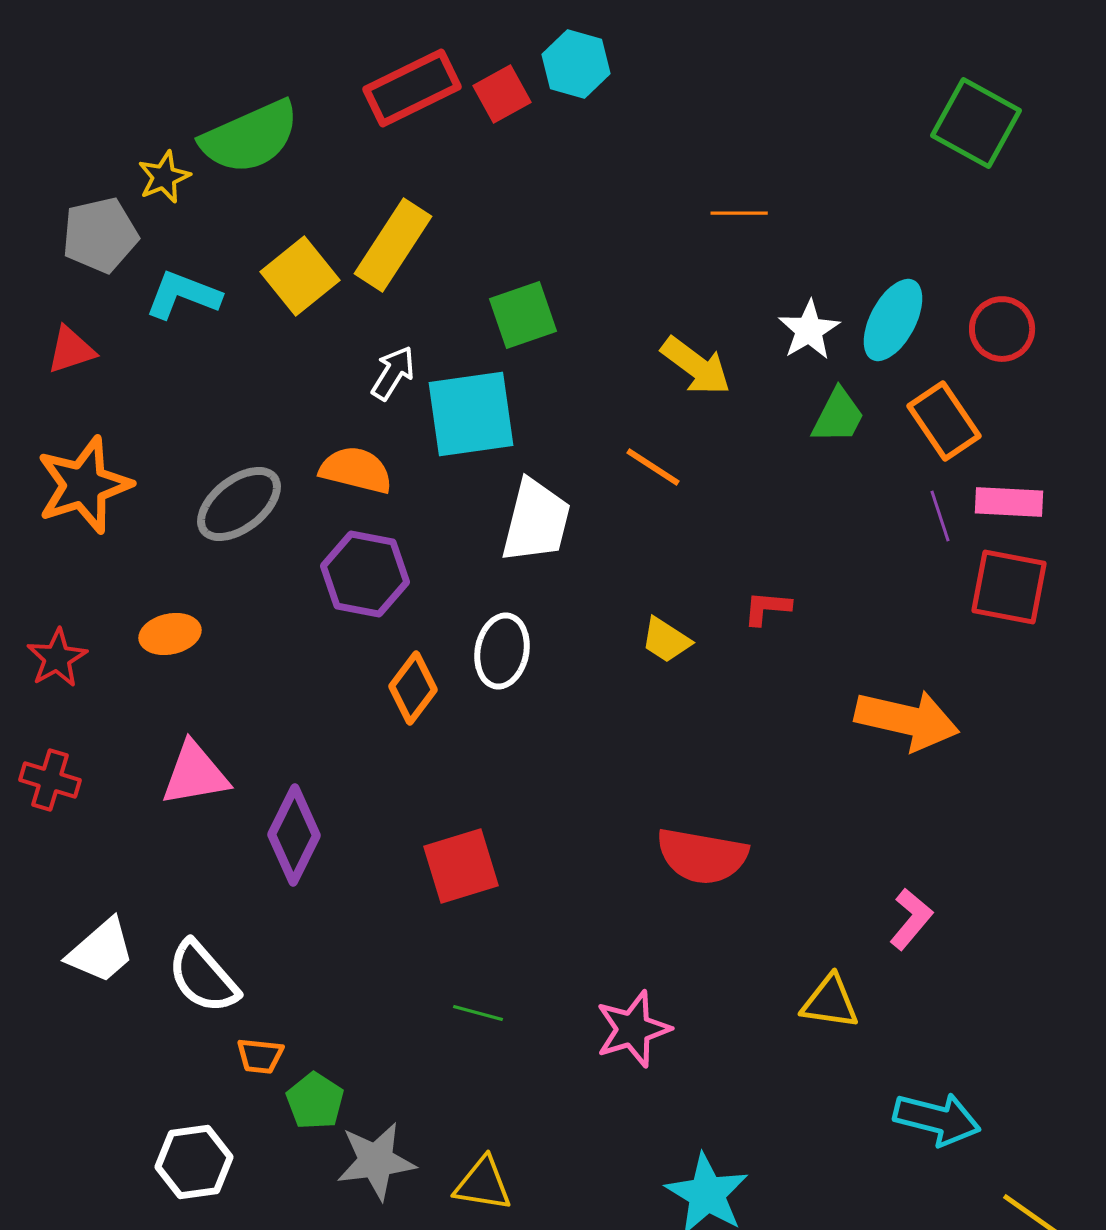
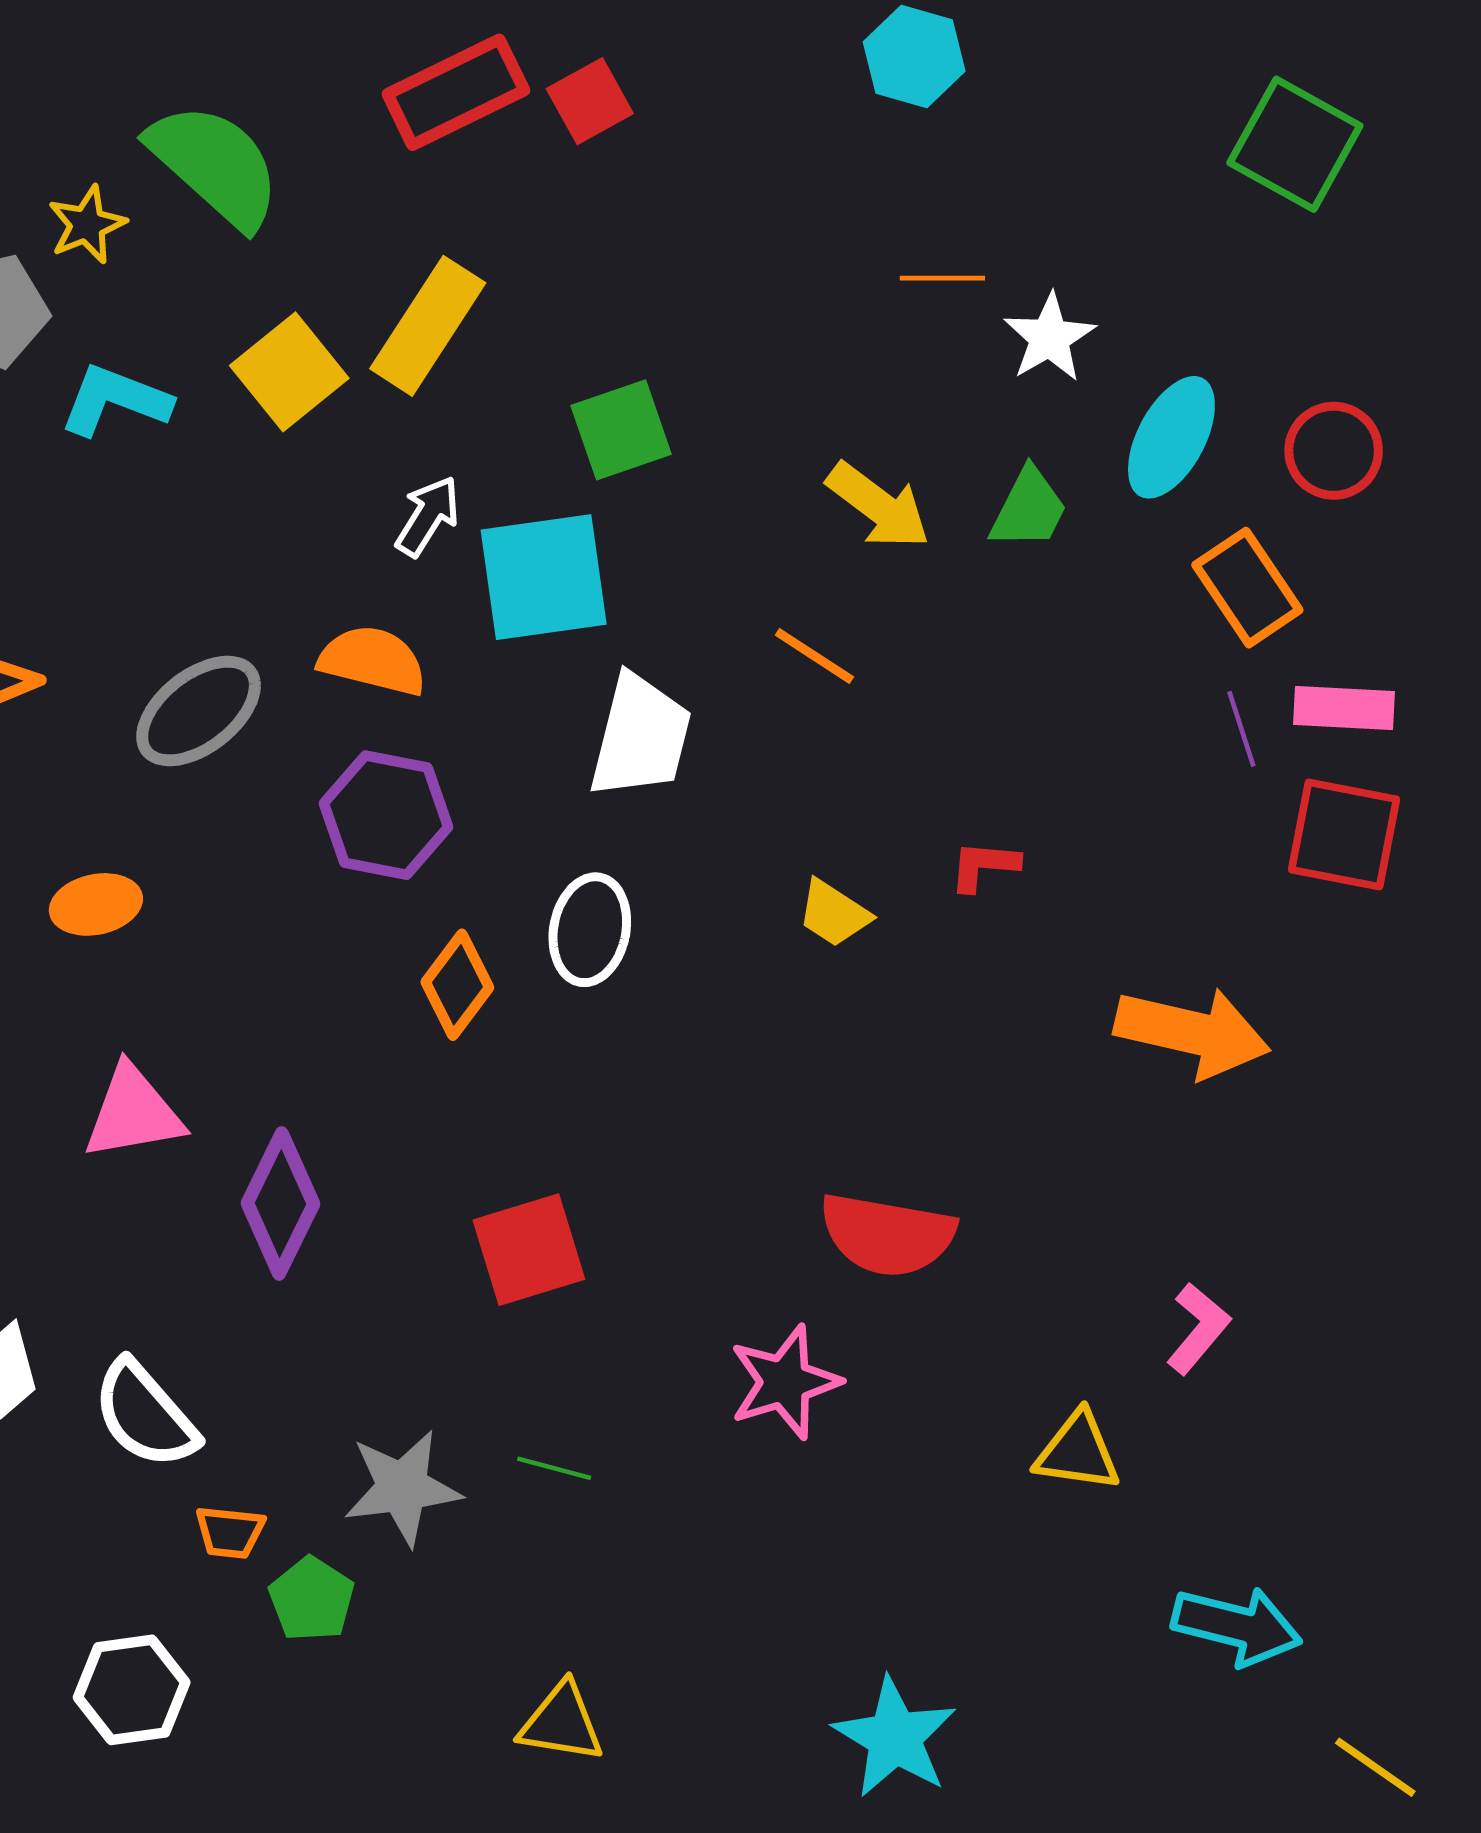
cyan hexagon: (576, 64) -> (914, 57), moved
green semicircle: (250, 137) -> (215, 165), turned -114
white star: (809, 330) -> (1049, 338), moved
green trapezoid: (838, 416) -> (1029, 509), moved
pink star: (633, 1029) -> (785, 1382), moved
gray star: (376, 1161) -> (402, 1488), moved

